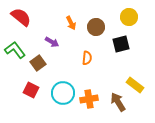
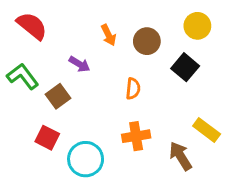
black square: (121, 44) -> (185, 67), turned -36
cyan circle: (63, 93) -> (86, 159), moved
orange cross: (89, 99) -> (136, 136), moved

